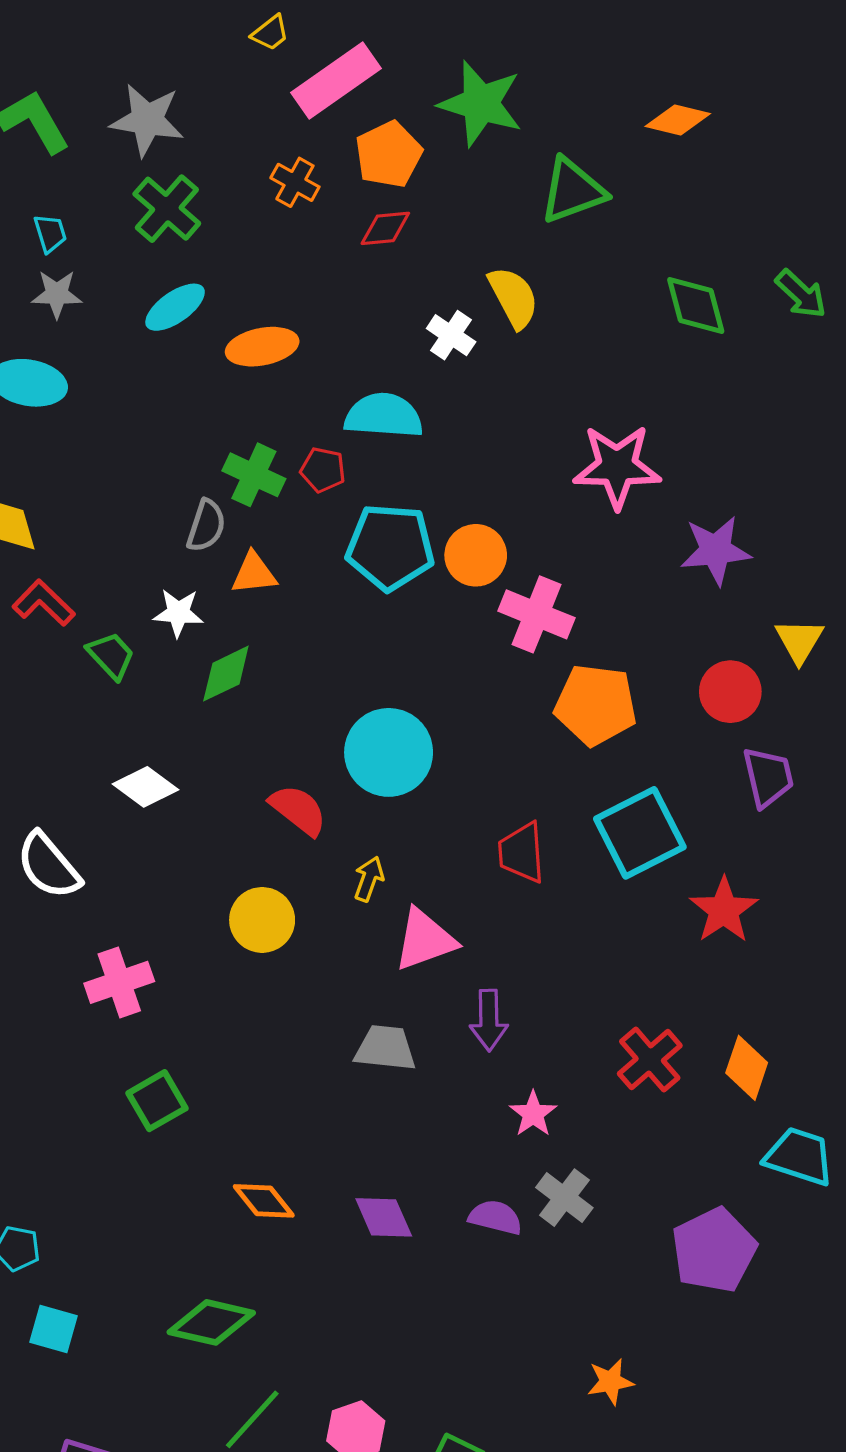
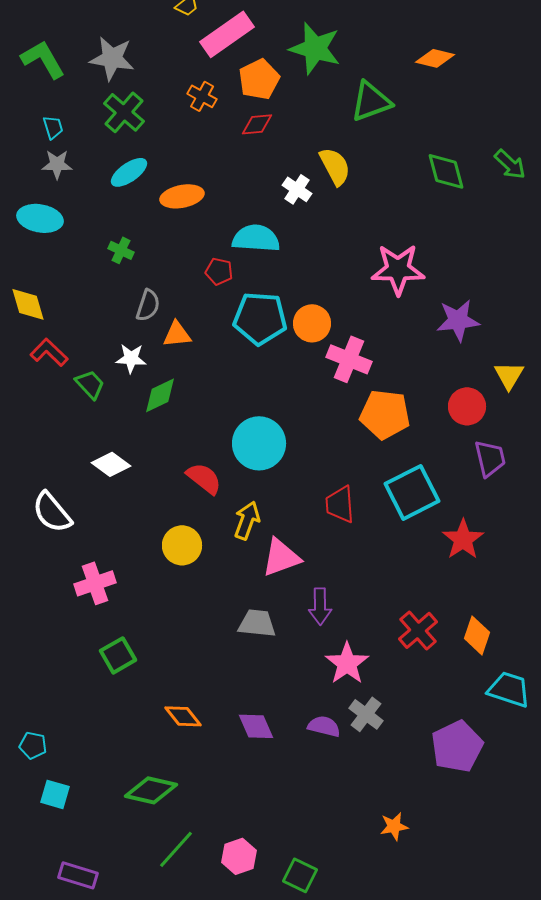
green cross: (254, 475) -> (121, 250), moved, size x0.7
yellow arrow: (369, 879) -> (247, 520), size x1.4
pink star: (533, 1114) -> (347, 663), size x1.5

